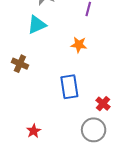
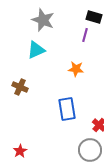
red star: (34, 131) -> (20, 151), moved

